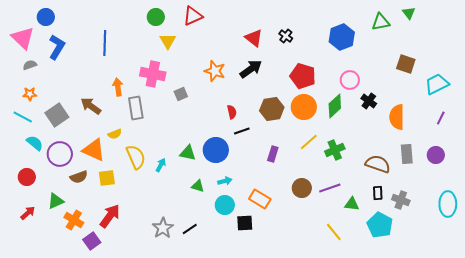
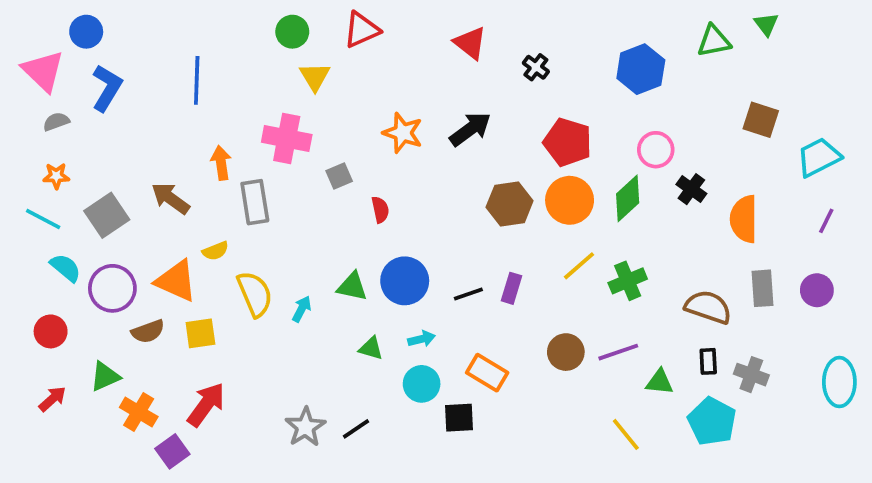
red triangle: (254, 38) -> (470, 43), moved
red semicircle: (232, 112) -> (380, 210), moved
black line: (242, 131) -> (468, 294), moved

